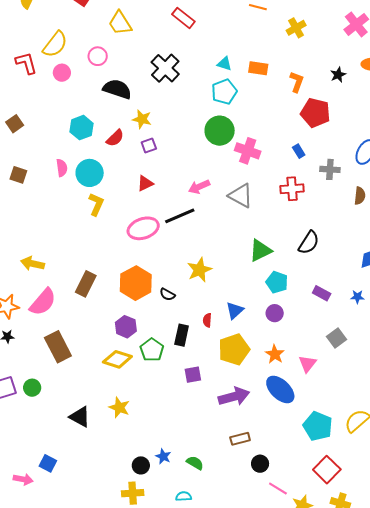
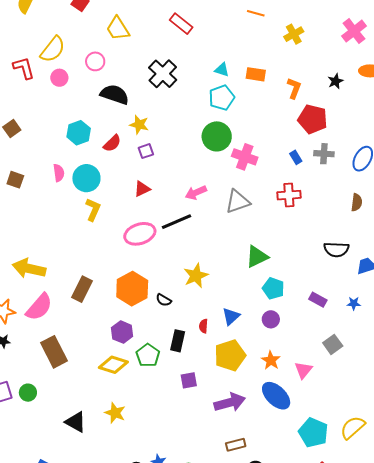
gray cross: (330, 169) -> (324, 154), moved
gray triangle: (241, 196) -> (238, 202), turned -48
black semicircle: (309, 243) -> (336, 249), moved, turned 60
yellow arrow: (33, 264) -> (29, 268), size x1.4

